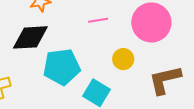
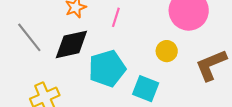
pink line: (98, 20) -> (116, 17), moved, turned -54

